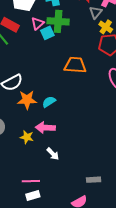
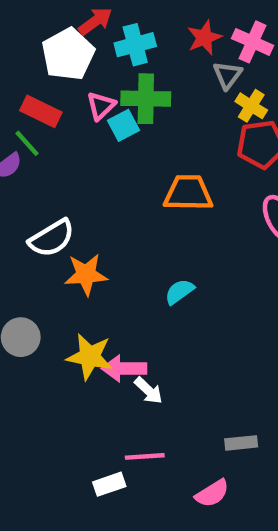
cyan semicircle: (49, 102) -> (179, 292), moved
pink arrow: (45, 128) -> (124, 368), moved
yellow star: (27, 137) -> (90, 357), size x1.5
pink line: (31, 181) -> (145, 456), moved

